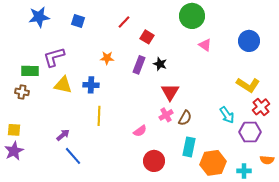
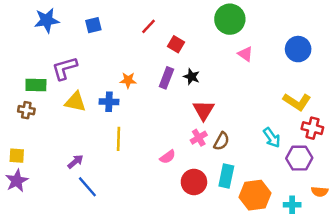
blue square: (78, 21) -> (93, 25), turned -32
orange star: (107, 58) -> (128, 80), moved
red cross: (261, 107) -> (312, 128), turned -36
red circle: (154, 161) -> (194, 182), moved

